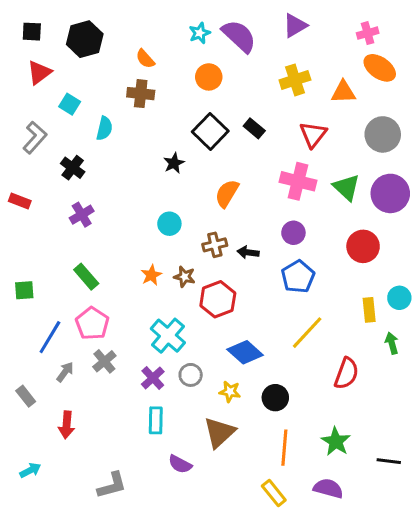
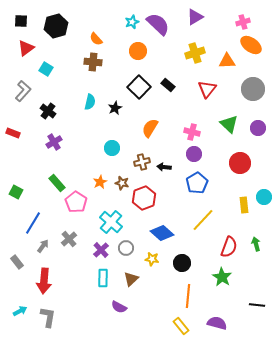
cyan semicircle: (104, 128) -> (90, 102), moved
pink cross: (298, 181) -> (192, 132), moved, size x0.7
purple circle: (390, 193) -> (258, 128), size x0.6
green square: (24, 290) -> (16, 192), turned 32
pink pentagon: (92, 324) -> (76, 202), moved
green arrow: (392, 343) -> (256, 244), moved
red arrow: (67, 425) -> (44, 281), size x1.4
brown triangle: (219, 432) -> (131, 279), moved, size x0.7
green star: (336, 442) -> (222, 277), moved
gray L-shape: (112, 485) -> (48, 317), moved, turned -65

